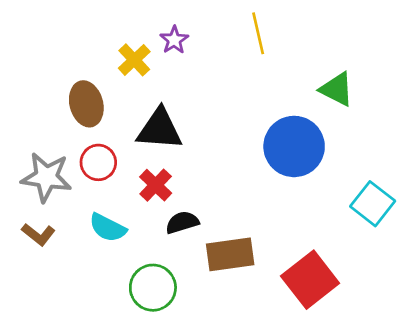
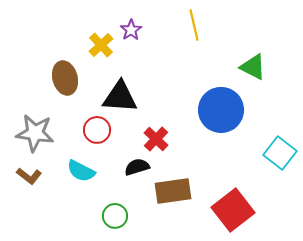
red circle: (98, 162) -> (97, 130), moved
red cross: (156, 185) -> (156, 139), moved
green circle: (153, 288) -> (115, 216), size x0.7

